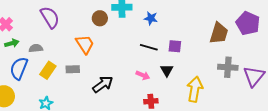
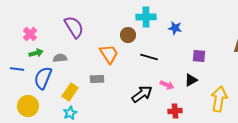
brown circle: (100, 18) -> (128, 35), moved
black line: (149, 47) -> (149, 57), moved
yellow rectangle: (48, 70) -> (70, 92), moved
black triangle: (167, 70) -> (191, 80), turned 32
black arrow: (103, 84) -> (142, 94), moved

